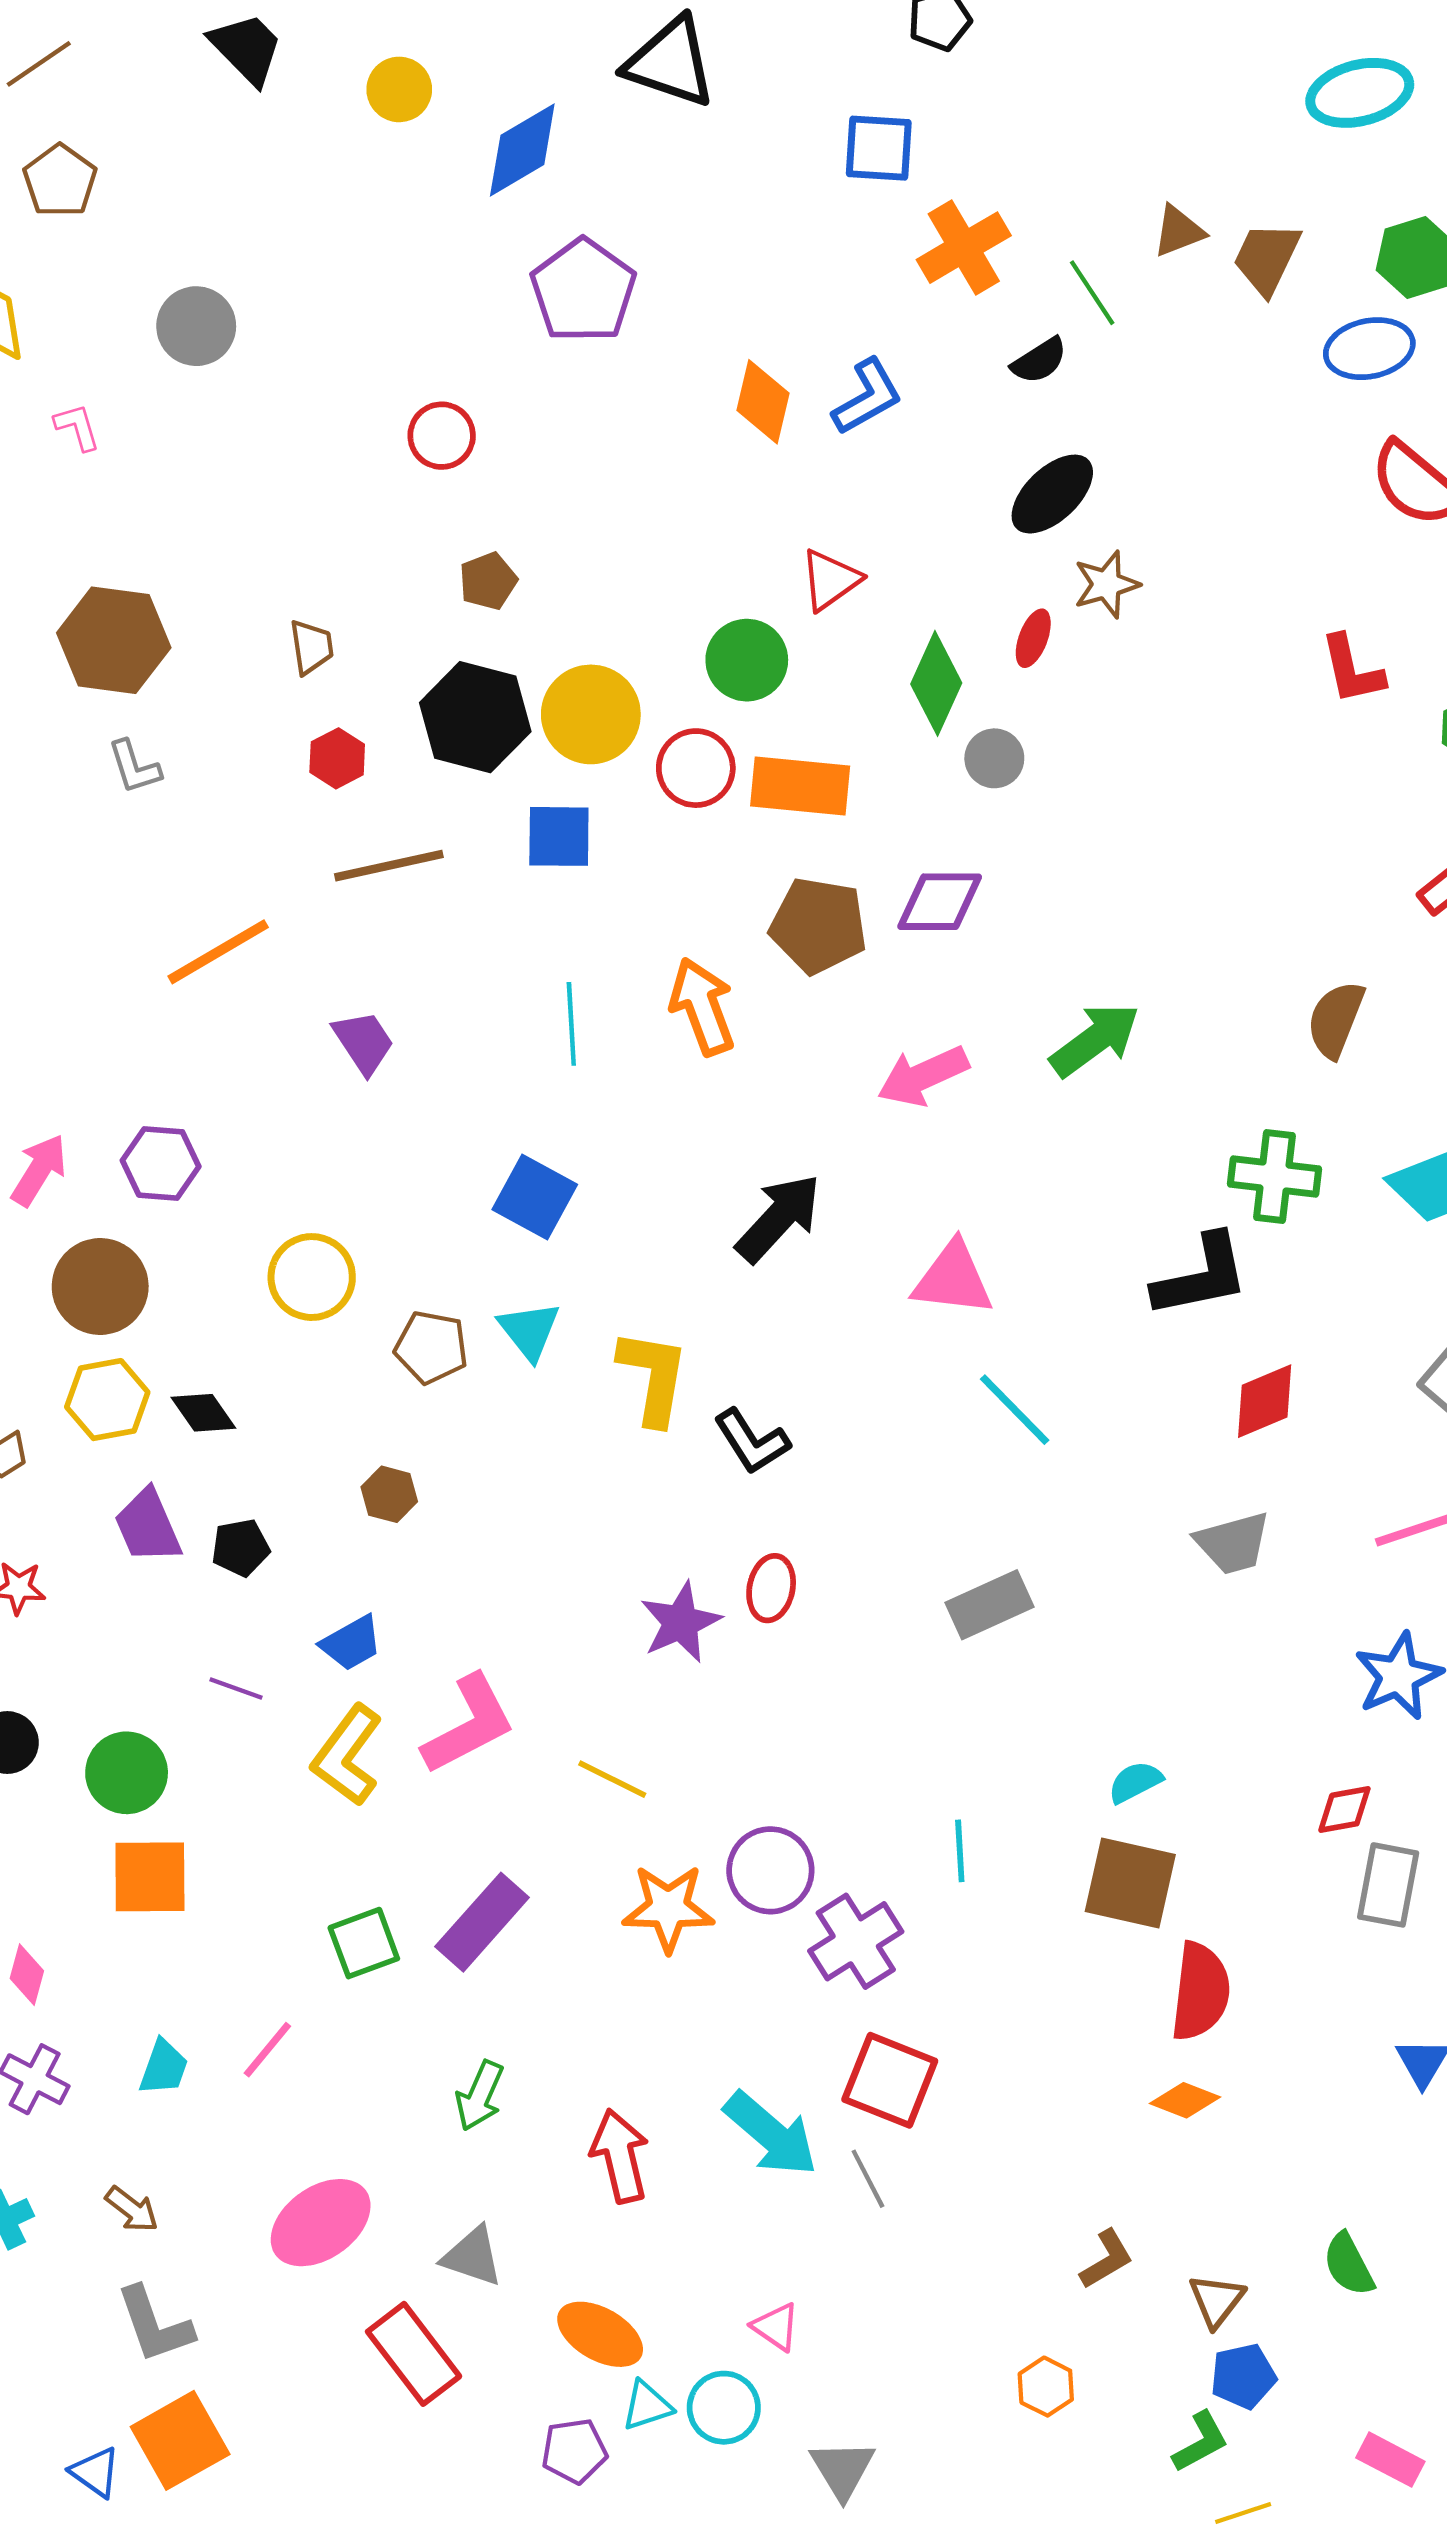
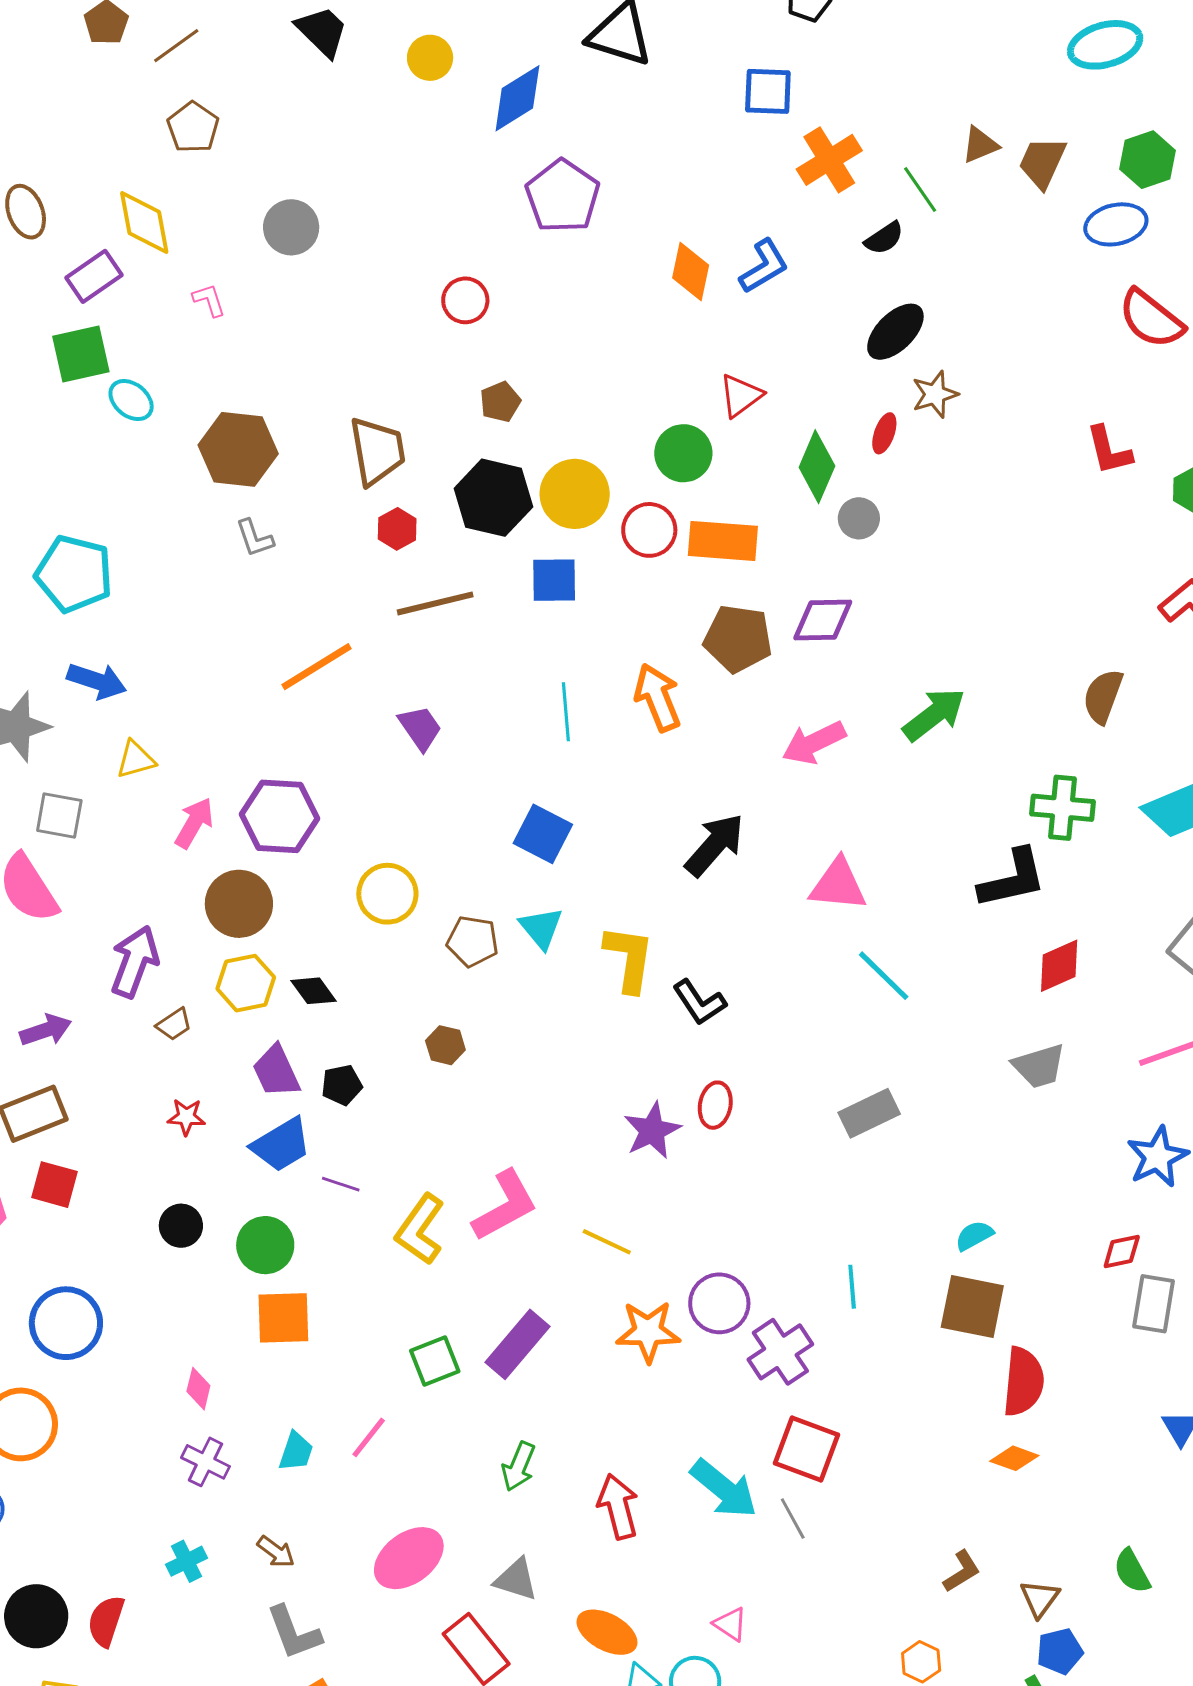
brown trapezoid: (311, 647) -> (377, 451), size x1.8
purple hexagon: (161, 1163) -> (279, 816), size x1.4
blue trapezoid: (351, 1643) -> (281, 1145), moved, size x1.4

